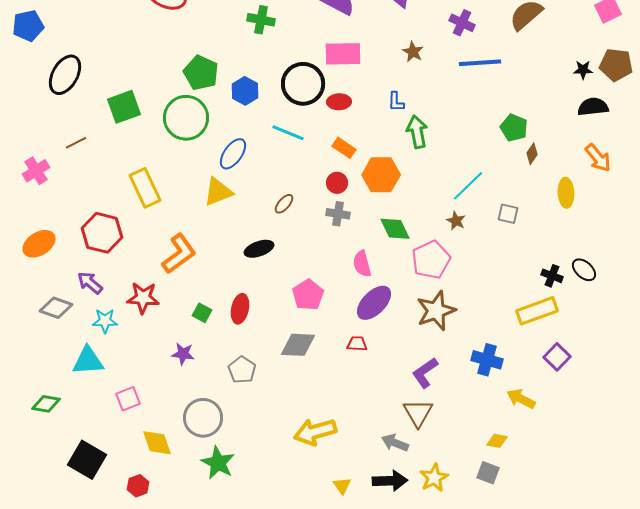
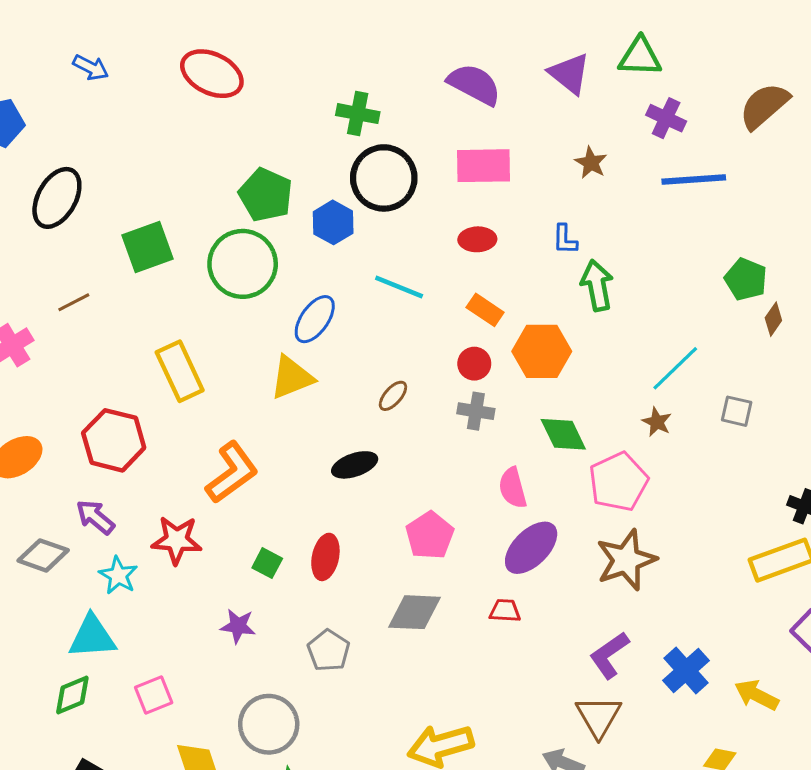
black circle: (303, 84) -> (384, 178), moved
cyan star: (105, 321) -> (118, 575), turned 30
blue cross: (487, 360) -> (686, 670), moved, turned 32
green diamond: (46, 404) -> (72, 695), moved, turned -32

